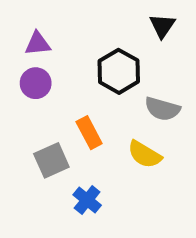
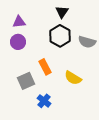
black triangle: (162, 26) -> (62, 12), moved
gray semicircle: (162, 109) -> (87, 42), moved

